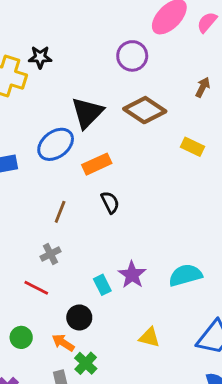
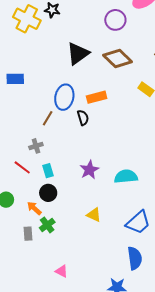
blue ellipse: (56, 144) -> (64, 97), moved, turned -50
orange rectangle: (97, 164) -> (97, 97), moved
cyan rectangle: (102, 285) -> (48, 171), moved

